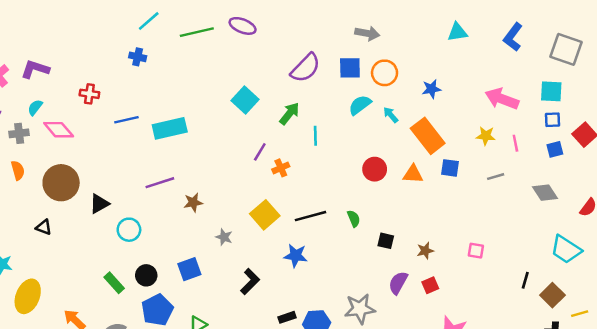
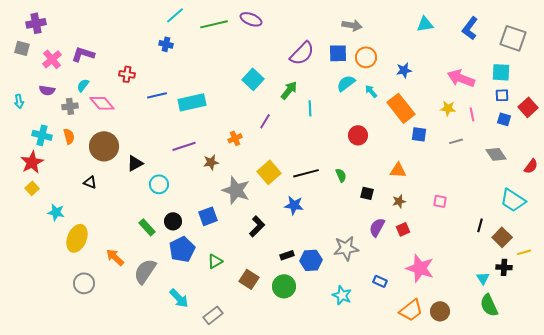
blue square: (555, 149) -> (504, 119), turned 32
orange cross: (281, 168) -> (235, 138), moved
orange triangle: (413, 174) -> (398, 170), moved
gray star: (224, 237) -> (236, 190), size x2.0

